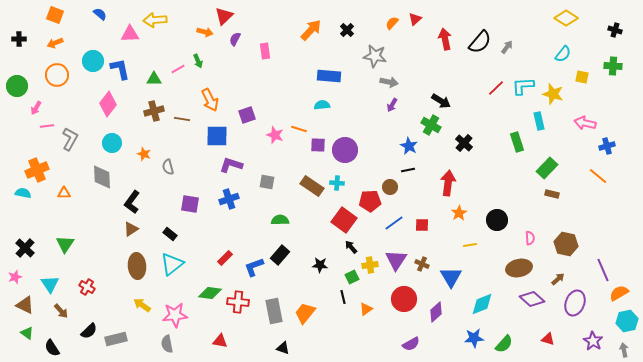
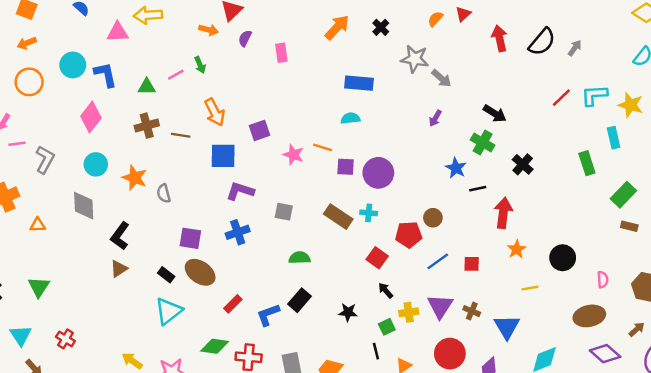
gray arrow: (389, 82) -> (441, 78), moved, turned 30
orange star: (144, 154) -> (135, 178), size x1.5
black line: (408, 170) -> (478, 189), moved
red square: (344, 220) -> (377, 258), size x0.7
brown ellipse: (137, 266) -> (200, 272), moved, turned -50

